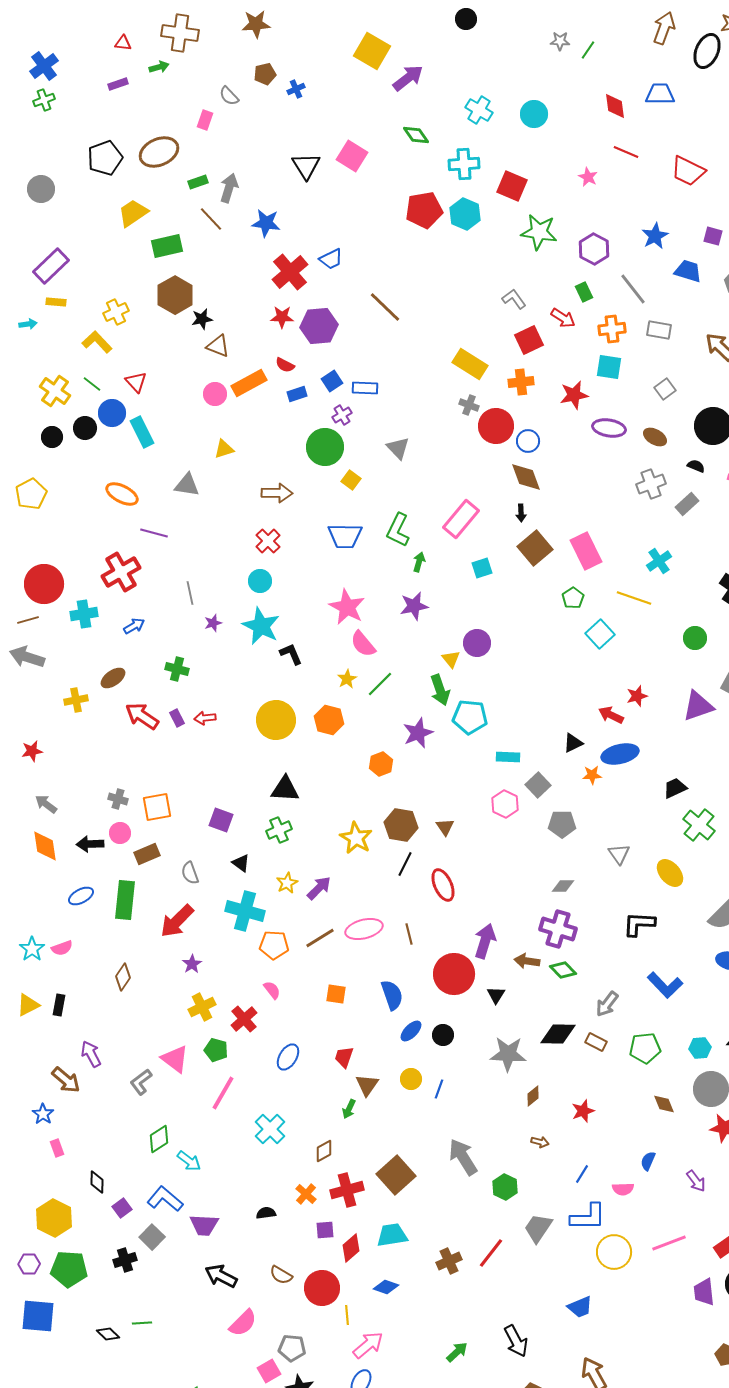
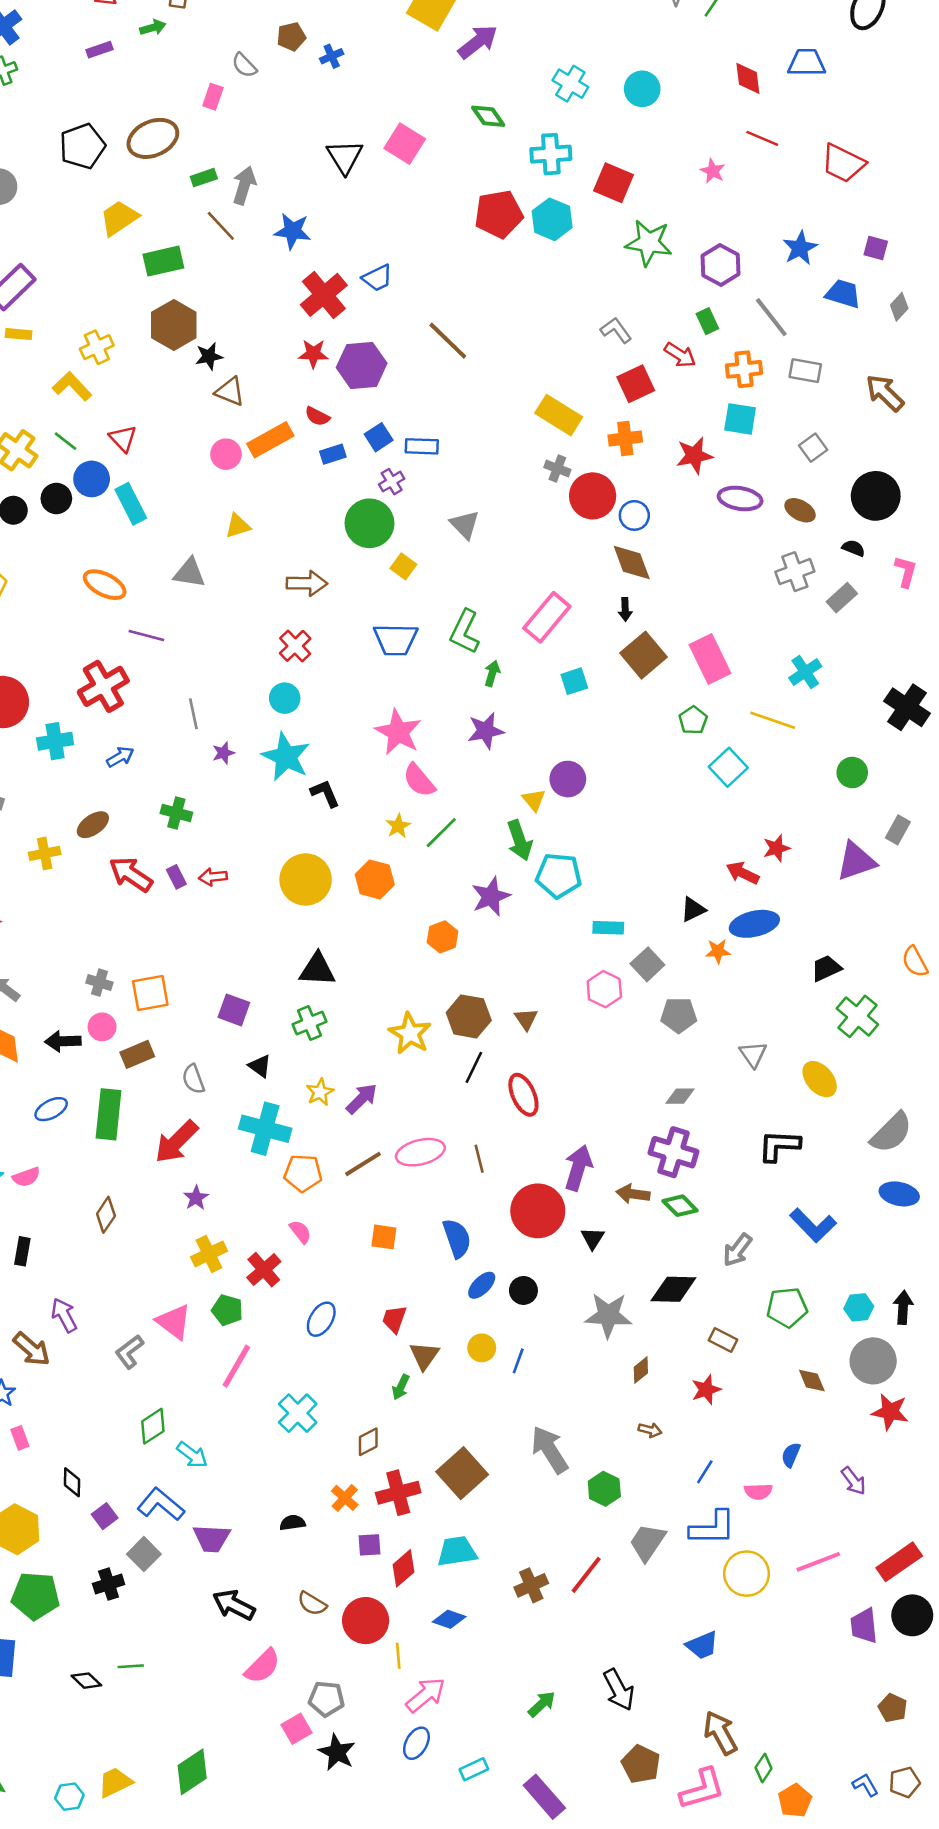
brown rectangle: (596, 1042) -> (723, 1340), moved

